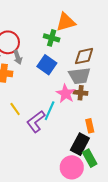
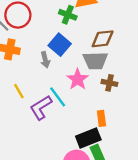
gray arrow: (18, 57) -> (45, 60), moved
brown cross: (81, 93) -> (109, 83), moved
cyan line: (50, 111) -> (58, 97), turned -66
black rectangle: (80, 144) -> (88, 138), turned 35

